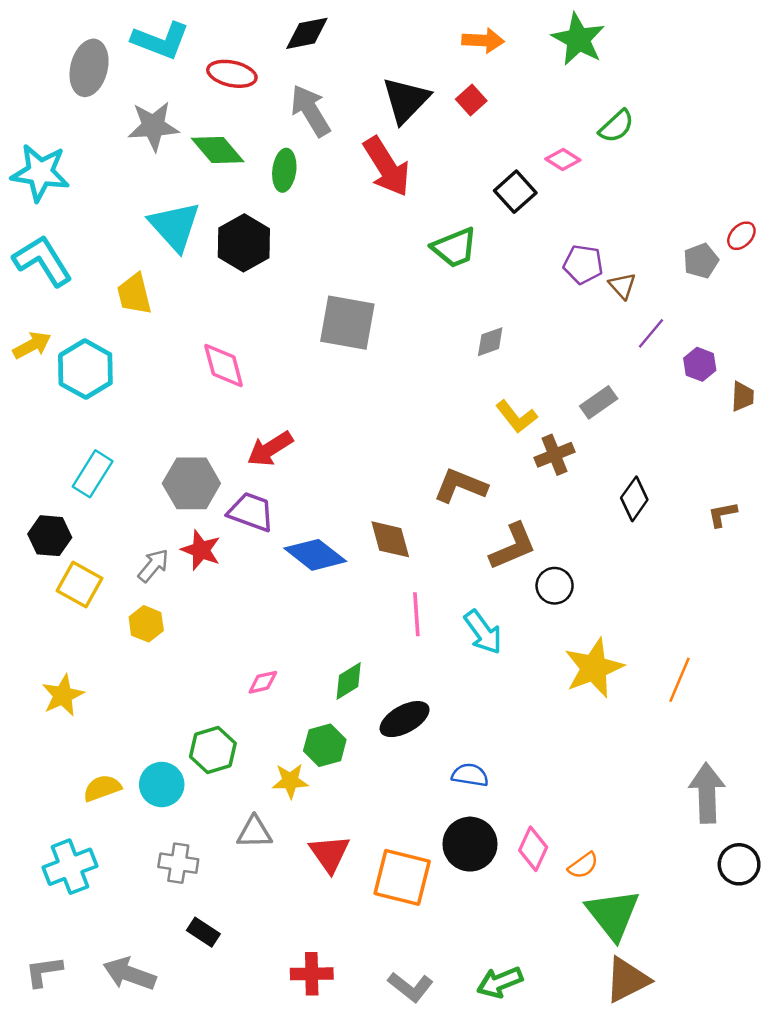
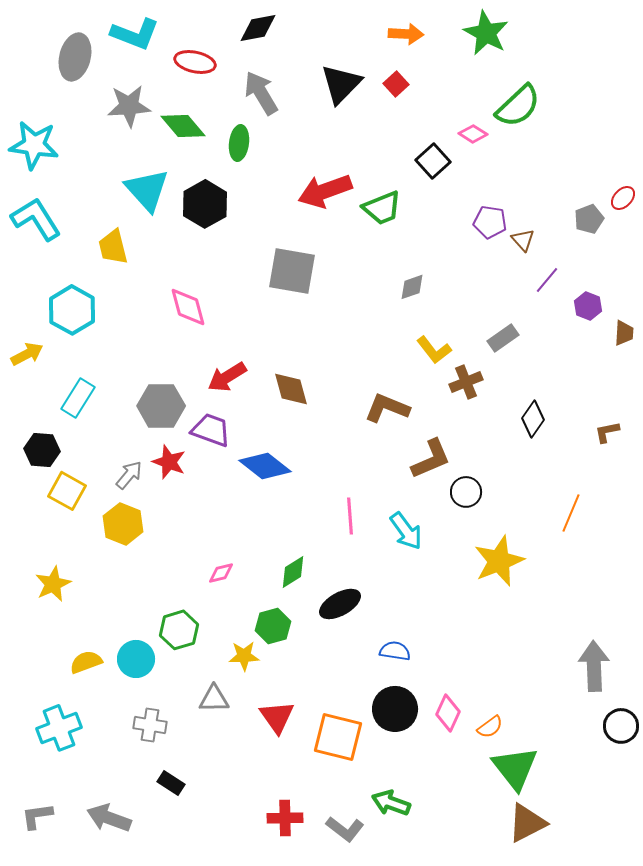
green semicircle: (616, 126) -> (518, 106), size x1.5
red arrow: (387, 167) -> (325, 191), moved, turned 102
yellow arrow: (32, 345) -> (27, 354), moved
brown diamond: (390, 539) -> (291, 389), moved
yellow hexagon: (146, 624) -> (123, 524), size x1.4
orange line: (680, 680) -> (571, 513), moved
red cross: (312, 974) -> (285, 818), moved
green arrow: (500, 982) -> (391, 803), moved, turned 42

